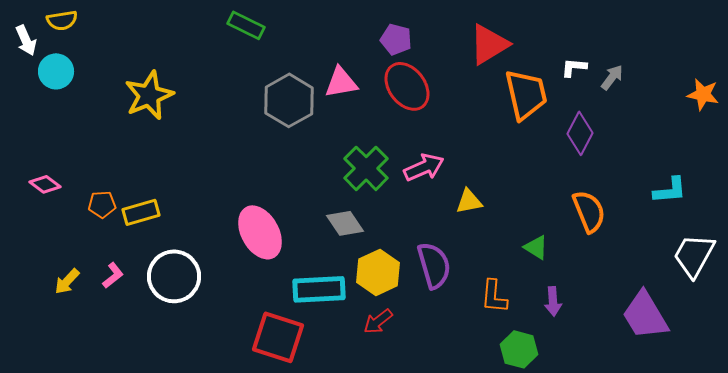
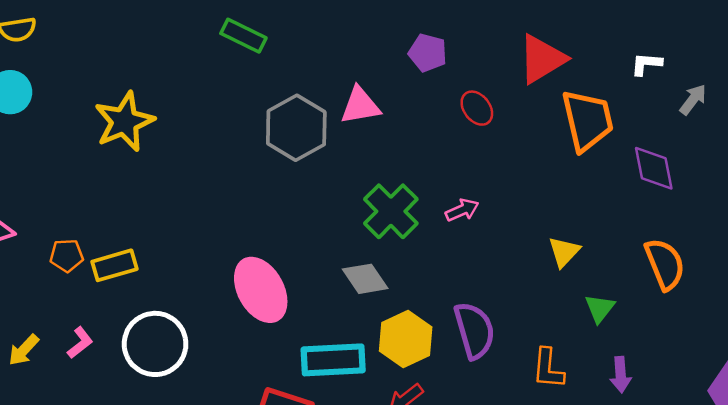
white L-shape: (574, 67) -> (646, 64), moved
red ellipse: (407, 86) -> (477, 108), moved, size x0.6
purple diamond: (580, 133) -> (654, 168), turned -39
pink arrow: (424, 167) -> (462, 210), size x0.7
yellow triangle: (469, 201) -> (564, 252), moved, turned -36
green triangle: (536, 247) -> (600, 308), turned 36

